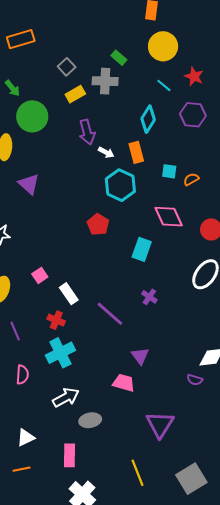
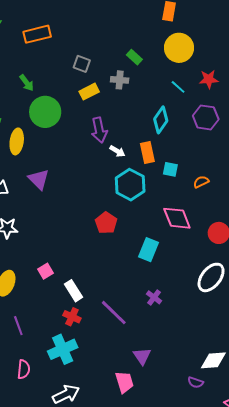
gray square: (67, 67) -> (82, 64), turned -30
red star: (194, 76) -> (209, 79), turned -30
gray cross: (105, 81) -> (120, 80), size x0.7
cyan square: (169, 171) -> (170, 169), moved
red cross: (56, 320) -> (72, 317), moved
pink trapezoid: (124, 383) -> (124, 382), turned 55

